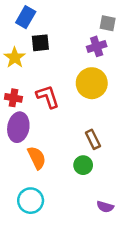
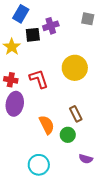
purple cross: (97, 46) -> (51, 26), moved
orange semicircle: (37, 158) -> (47, 125), moved
cyan circle: (31, 201) -> (39, 165), moved
purple semicircle: (105, 207) -> (86, 159), moved

